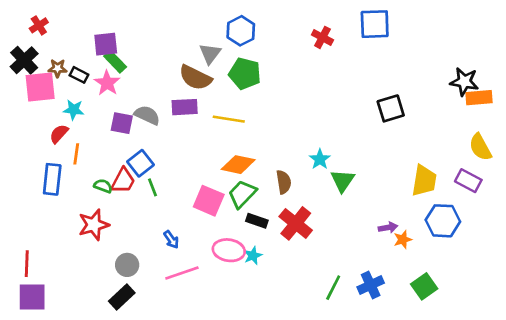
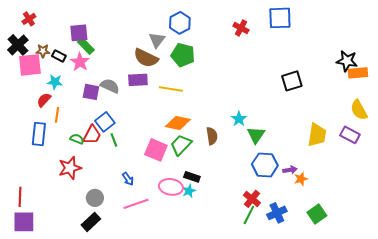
black rectangle: (257, 221) -> (192, 177), moved
blue hexagon: (443, 221) -> (265, 165), moved
red cross: (296, 223) -> (252, 199), moved, size x0.7

